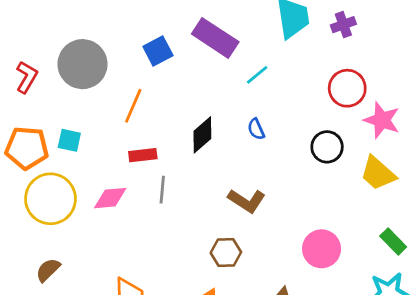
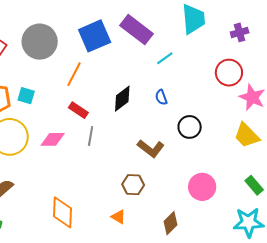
purple cross: (343, 25) -> (240, 32), moved
blue square: (158, 51) -> (95, 36), size x1.5
black circle: (327, 147) -> (190, 127), moved
red rectangle: (143, 155) -> (78, 110), turned 36

